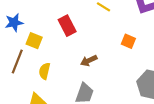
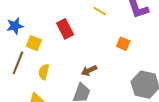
brown arrow: (89, 61) -> (89, 71), moved

